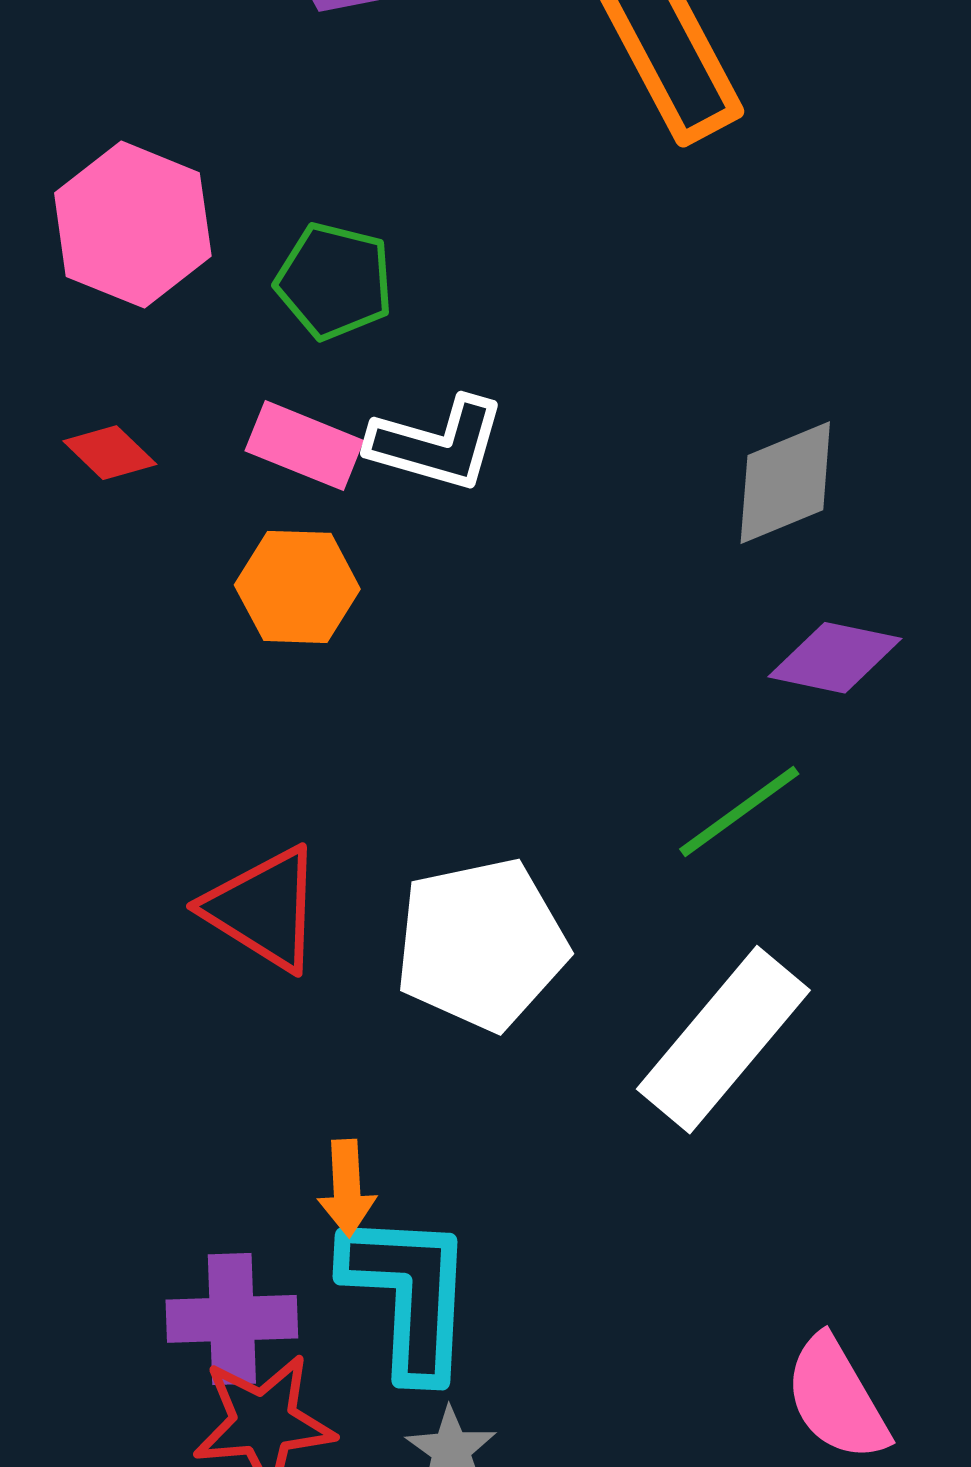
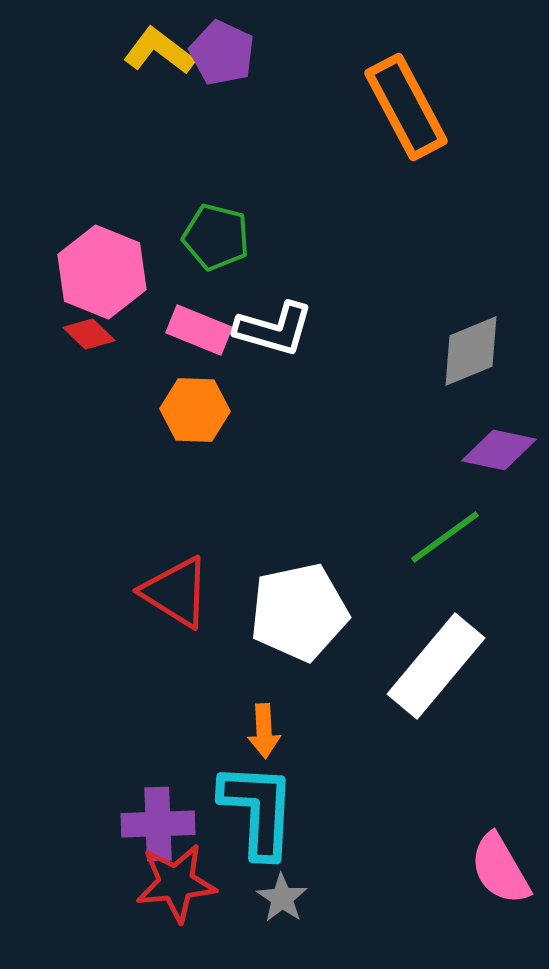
pink hexagon: (133, 225) -> (102, 272), moved
orange arrow: (347, 1188) -> (264, 731), moved

